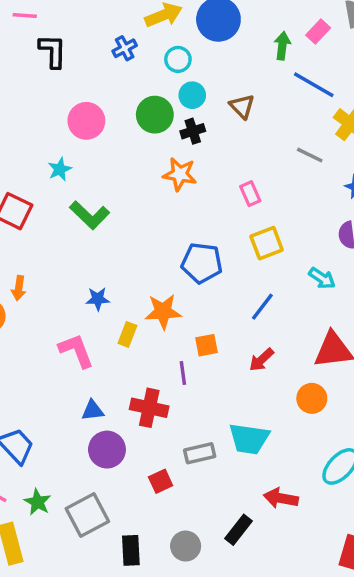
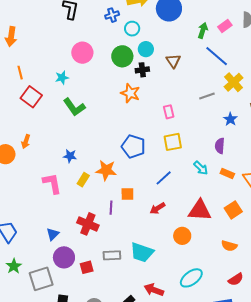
cyan circle: (178, 59) -> (132, 29), moved
gray line: (310, 155) -> (207, 96), turned -56
blue triangle: (93, 410) -> (53, 234), moved, turned -48
purple circle: (107, 450) -> (64, 257), moved

